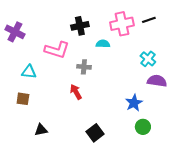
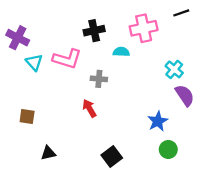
black line: (149, 20) -> (181, 13), moved
cyan triangle: (29, 72) -> (34, 62), moved, turned 42
purple semicircle: (157, 81) -> (185, 95), turned 48

